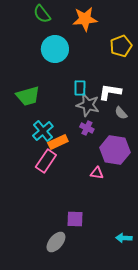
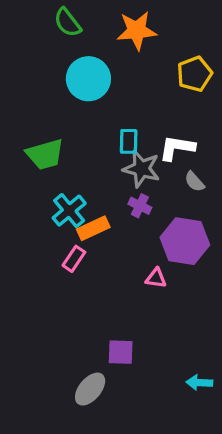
pink rectangle: (46, 161) -> (74, 259), size x0.7

